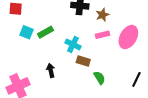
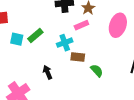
pink rectangle: (102, 35) -> (81, 25), moved
cyan cross: (73, 44) -> (65, 43), turned -35

